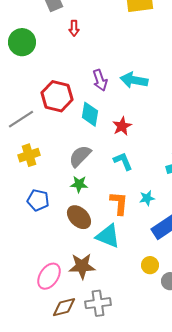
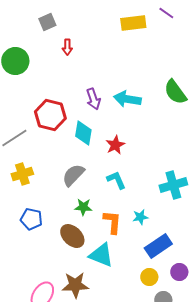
green star: (79, 184) -> (83, 207), moved
yellow circle: (150, 265) -> (149, 277), moved

